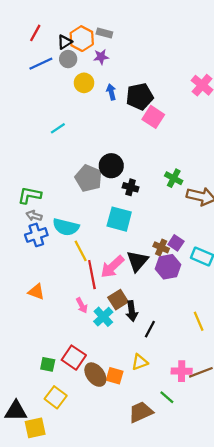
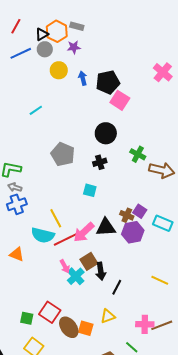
black circle: (111, 166) -> (106, 133), moved
black cross: (131, 187) -> (100, 162), turned -32
cyan square: (119, 219) -> (90, 190), size x0.6
cyan semicircle: (66, 227) -> (43, 235), moved
black triangle: (137, 261) -> (106, 227), turned 45
red line: (92, 275) -> (66, 239), turned 75
pink arrow: (82, 305) -> (65, 266), moved
yellow line: (199, 321) -> (160, 280), turned -42

